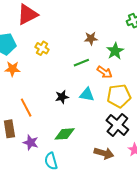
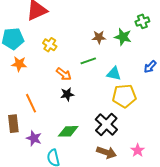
green star: (115, 51) -> (123, 37), moved, turned -30
orange arrow: (104, 72) -> (64, 74), moved
cyan triangle: (87, 95) -> (114, 74), moved
black cross: (117, 125) -> (106, 124), moved

